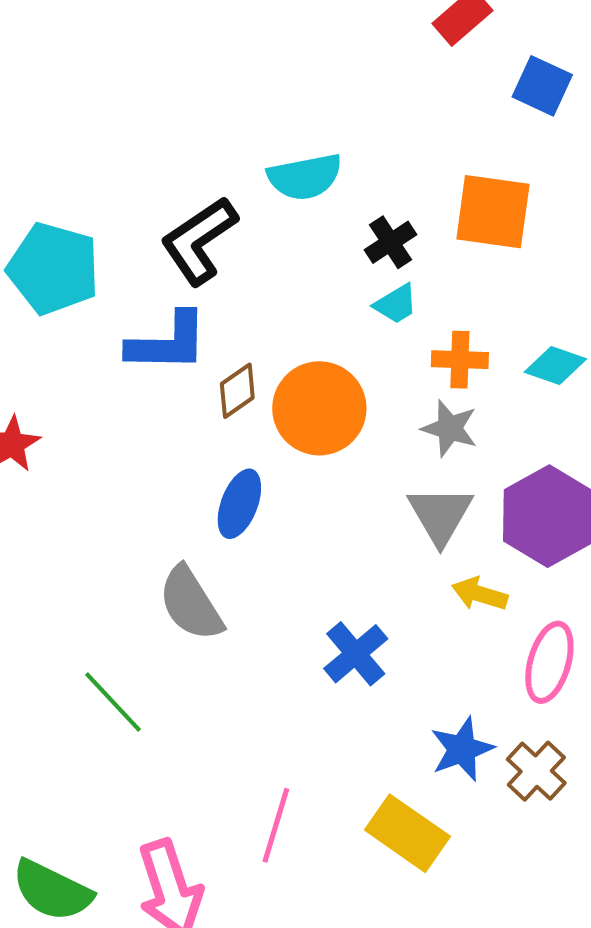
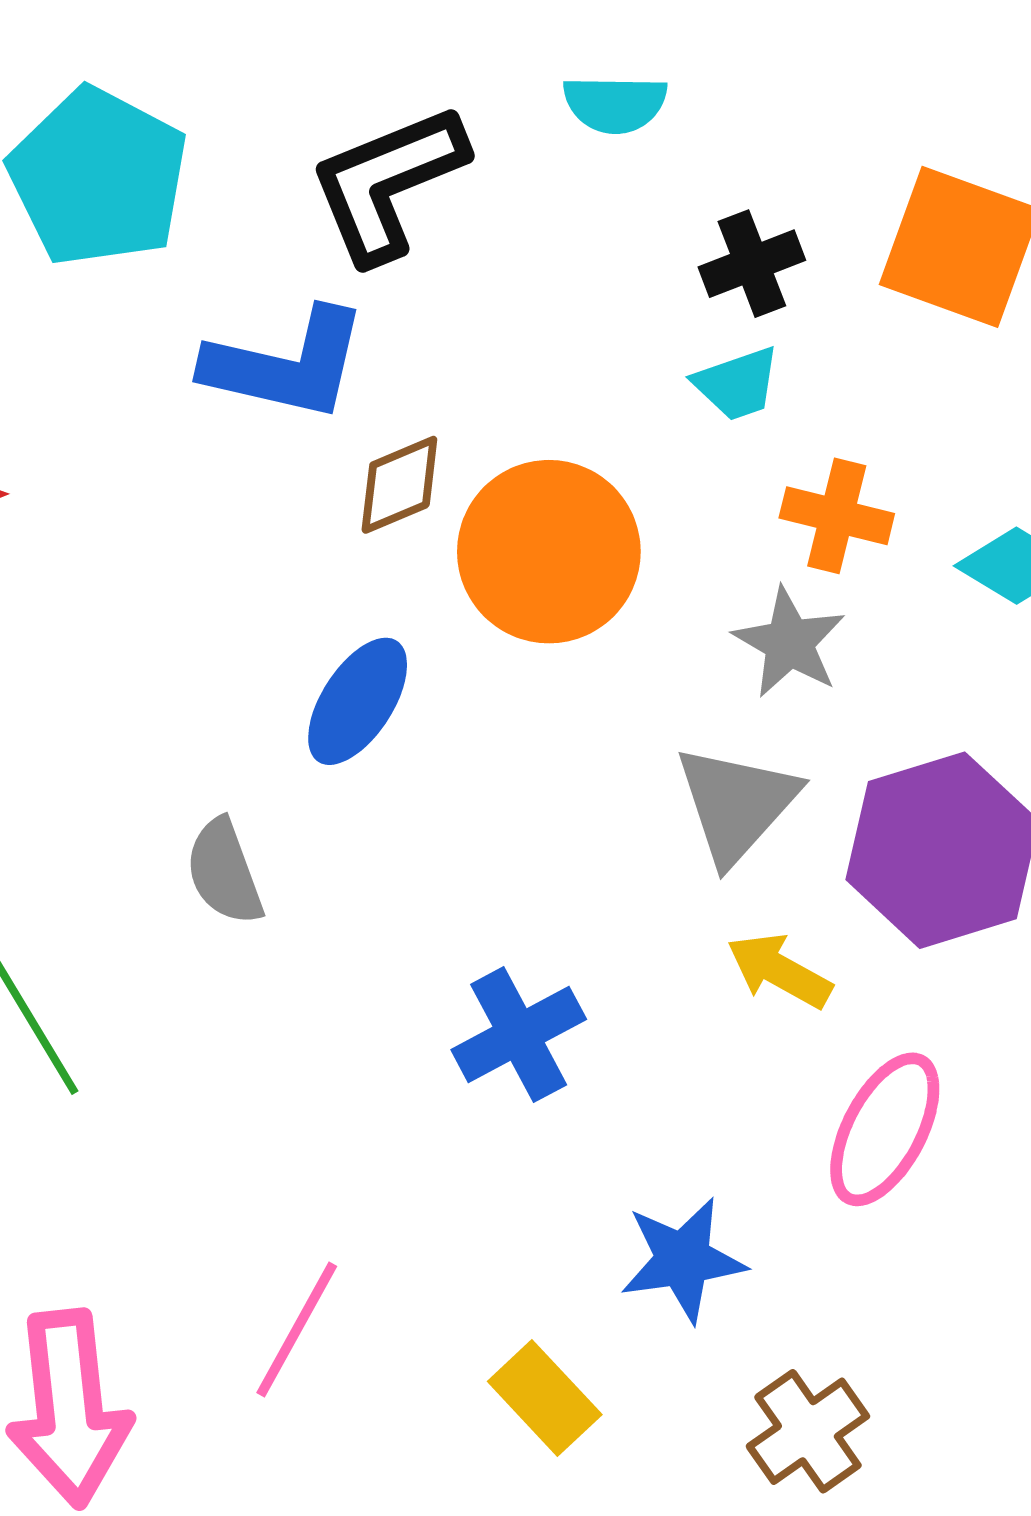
cyan semicircle: (305, 177) -> (615, 104), size x0.7
gray semicircle: (191, 604) -> (224, 872), size x0.7
brown cross: (536, 771) -> (808, 1431), moved
yellow rectangle: (407, 833) -> (545, 1398), size x0.7

